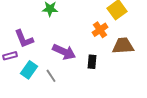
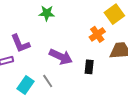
cyan rectangle: (29, 70) -> (25, 85), moved

